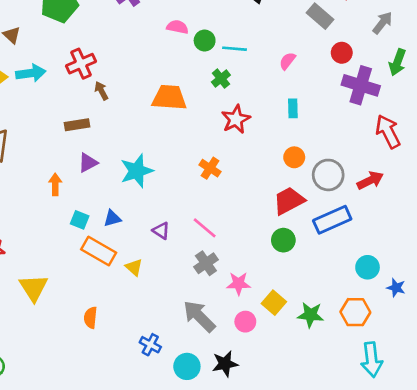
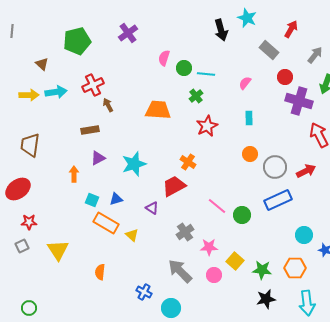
pink semicircle: (177, 27) -> (164, 58), turned -84
red trapezoid: (289, 201) -> (174, 186), moved
pink line: (205, 228) -> (217, 206), moved
black star: (225, 364) -> (266, 299), moved

